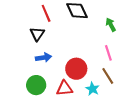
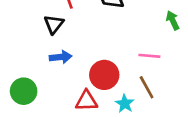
green arrow: (111, 25) -> (173, 20), moved
pink line: (108, 53) -> (149, 56), turned -70
green circle: (36, 85) -> (24, 91), moved

